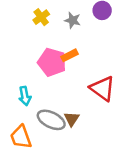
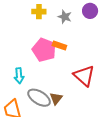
yellow cross: (41, 17) -> (39, 12), turned 32
orange rectangle: (70, 55) -> (59, 46), turned 40

